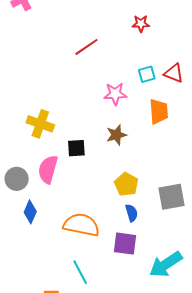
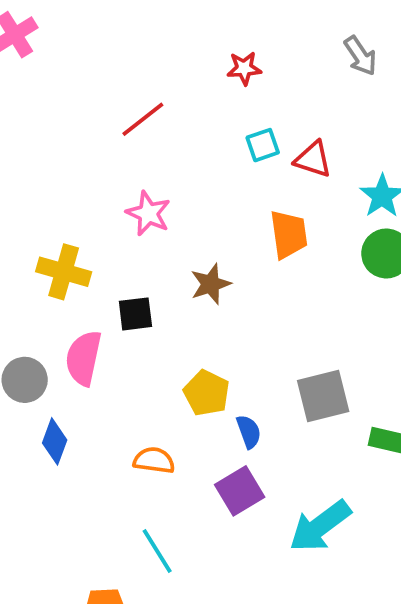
cyan square: (147, 74) -> (263, 145), moved
pink star: (115, 94) -> (148, 213), moved, turned 30
yellow pentagon: (126, 184) -> (207, 393), moved
orange semicircle: (81, 225) -> (154, 460), size x0.6
purple square: (125, 244) -> (240, 491), turned -35

